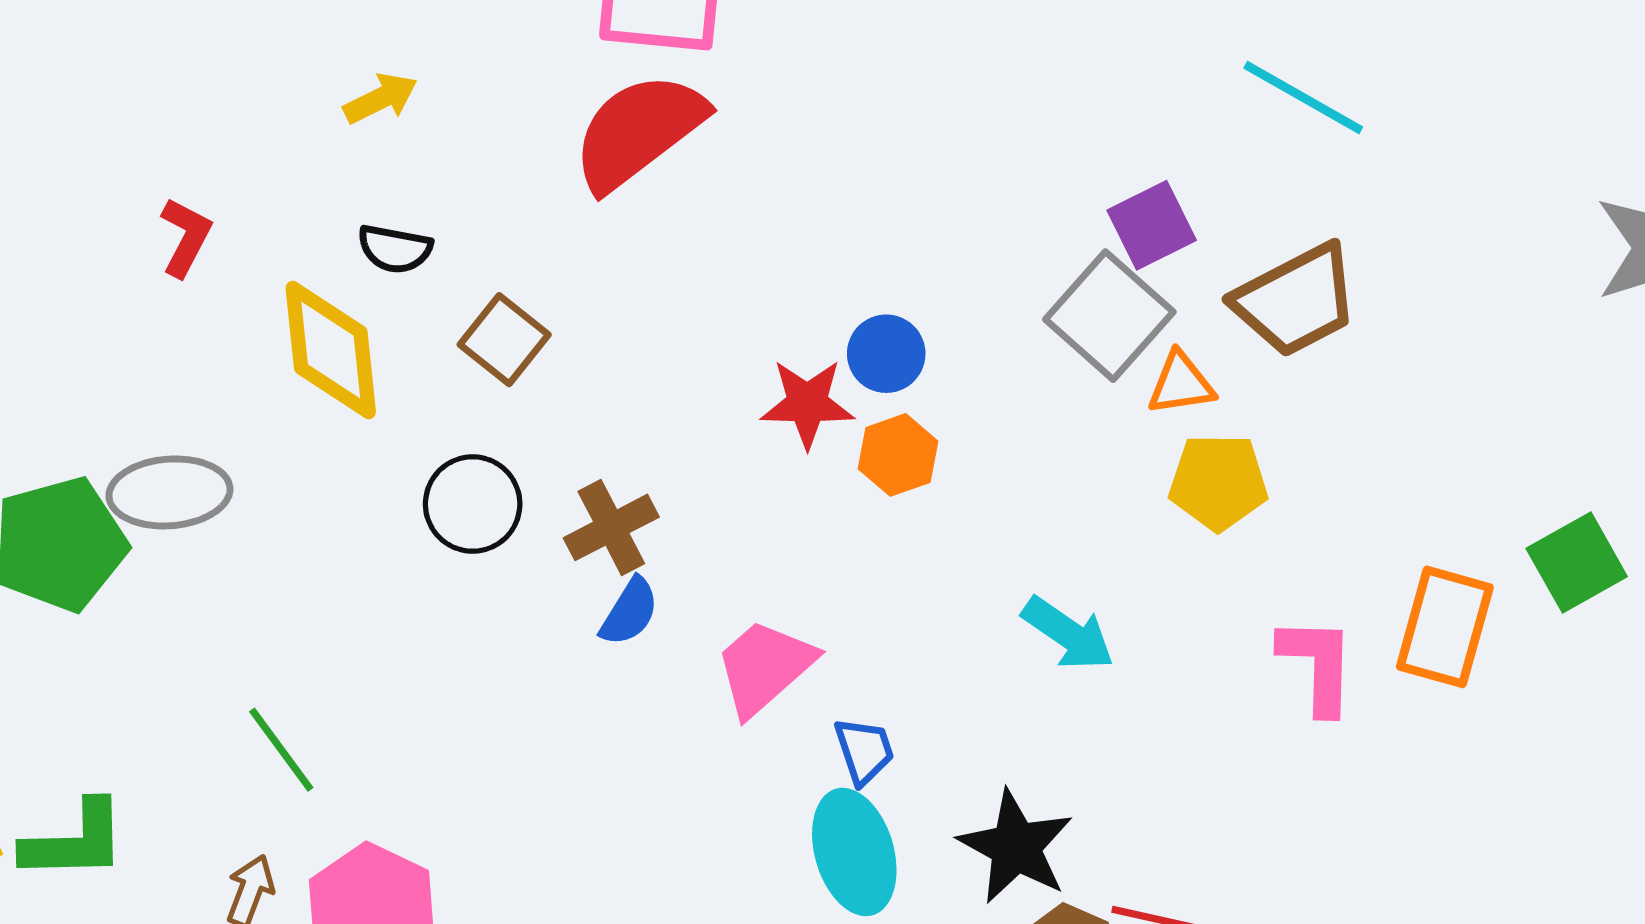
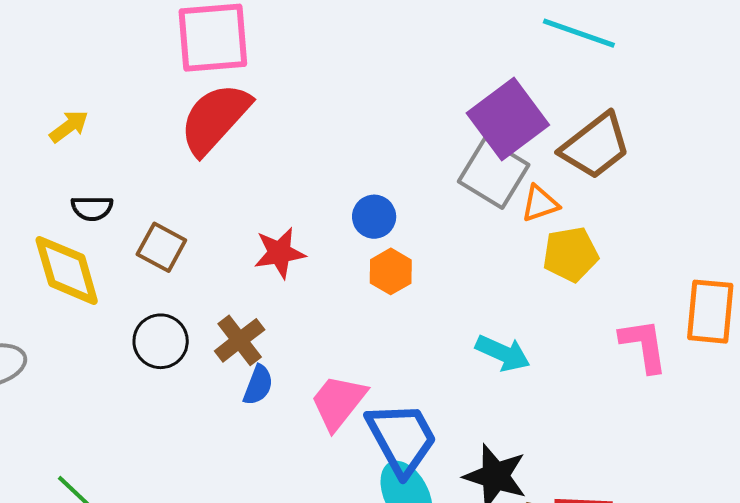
purple square: (1152, 225) -> (508, 119), size x1.6
red star: (807, 404) -> (280, 253), moved
blue trapezoid: (864, 751) -> (402, 438), size x2.0

